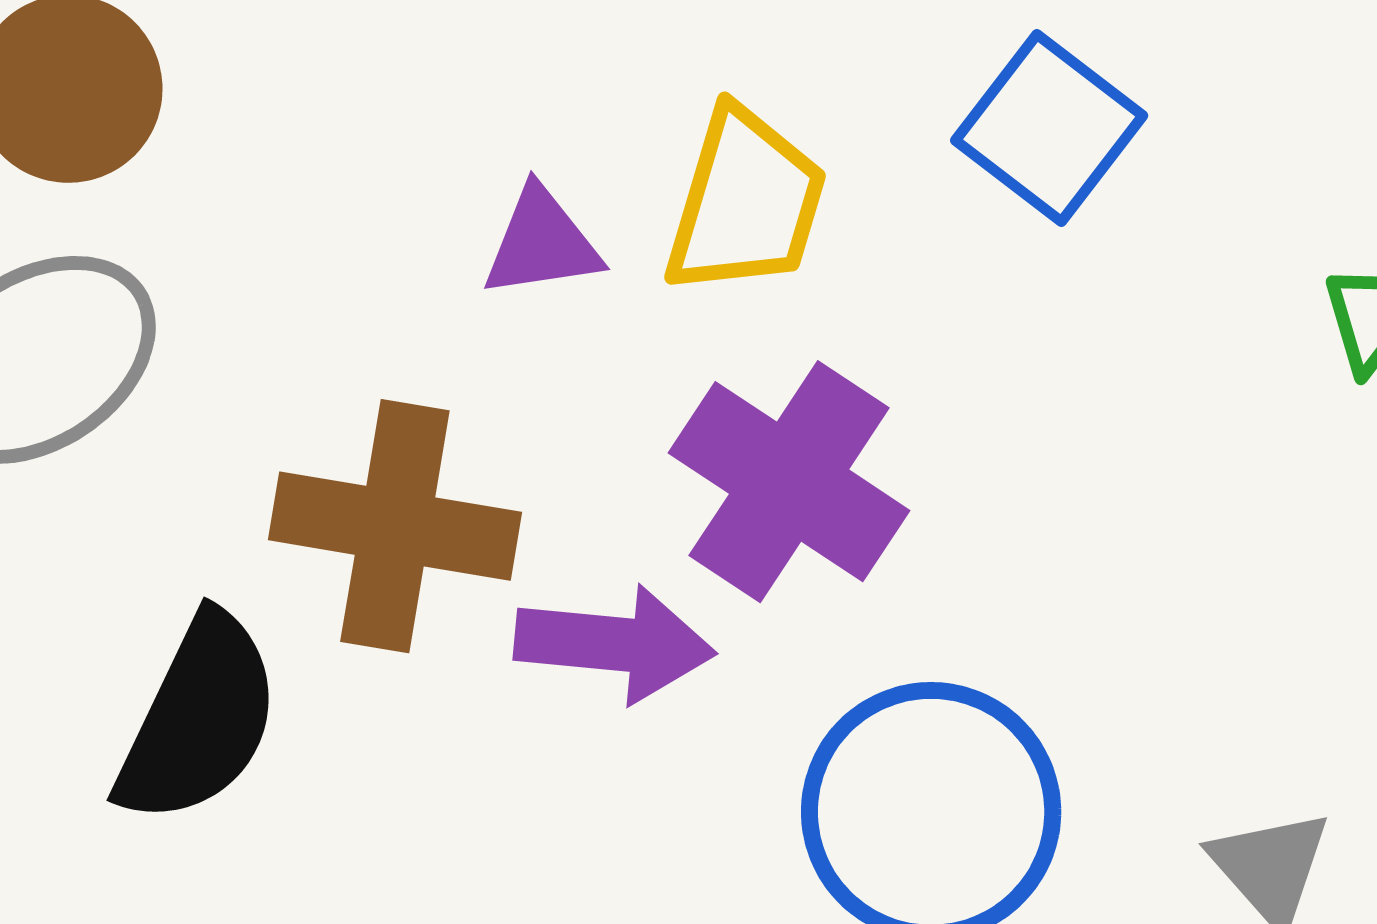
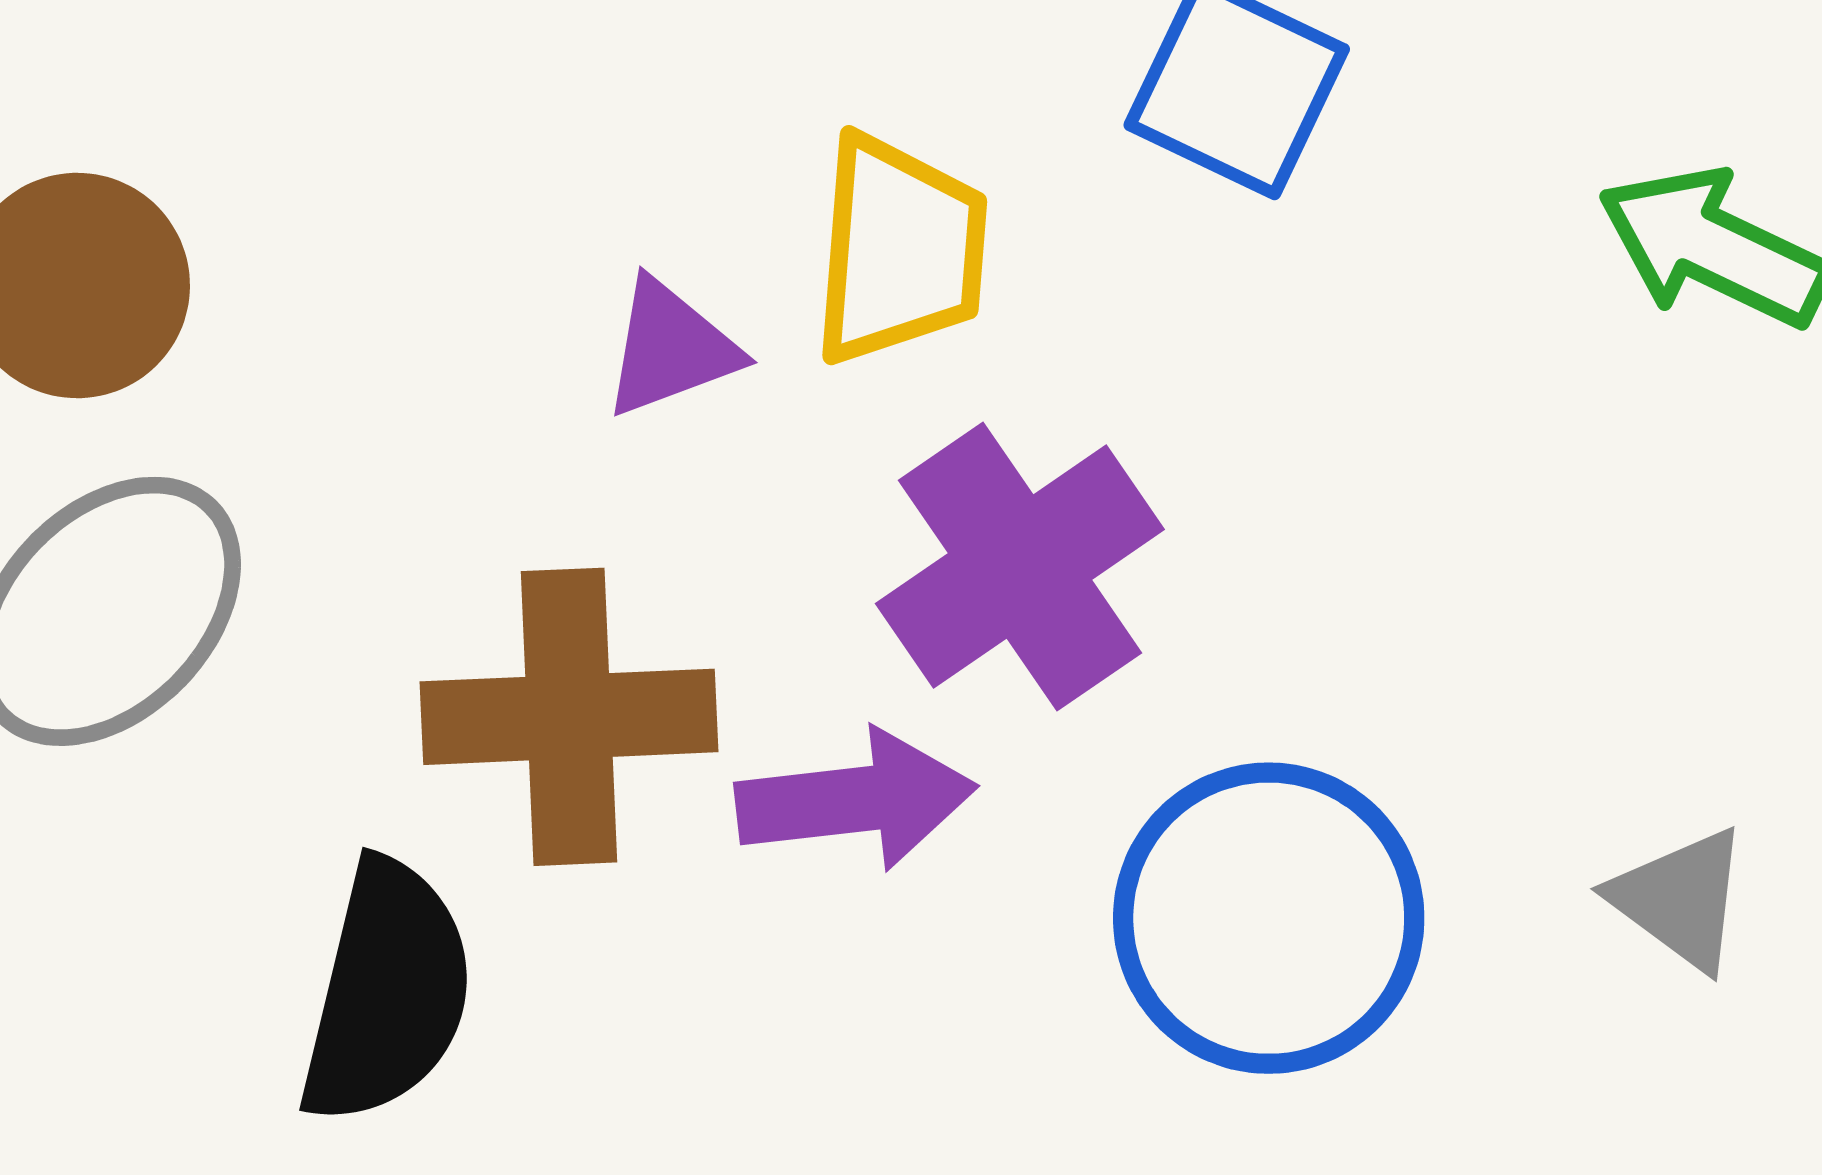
purple cross: (789, 482) -> (1020, 567), turned 34

